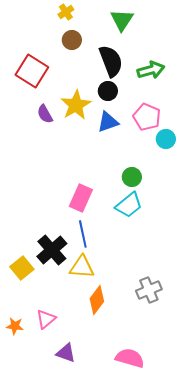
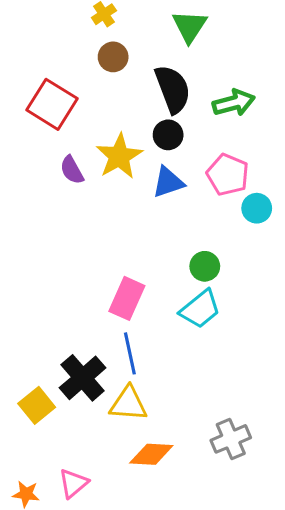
orange diamond: (97, 300) -> (151, 454), turned 56

